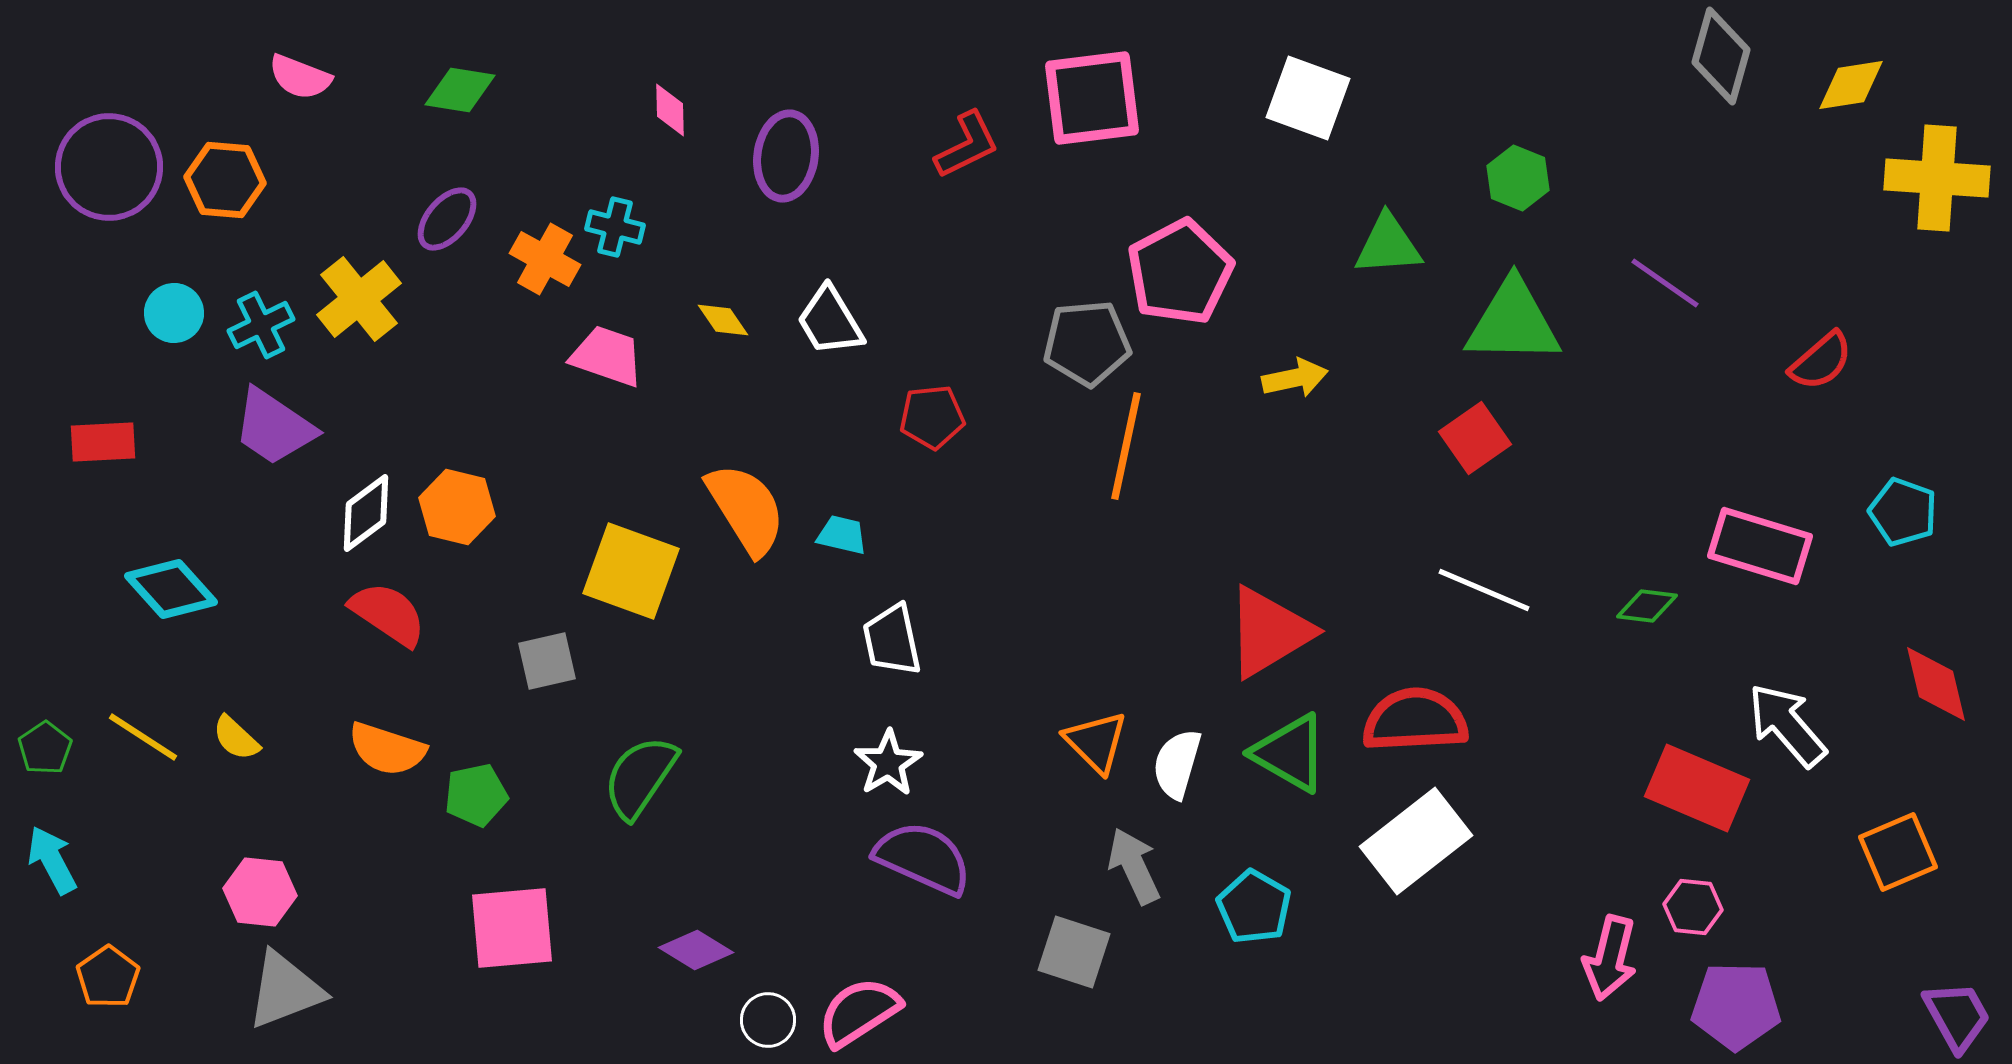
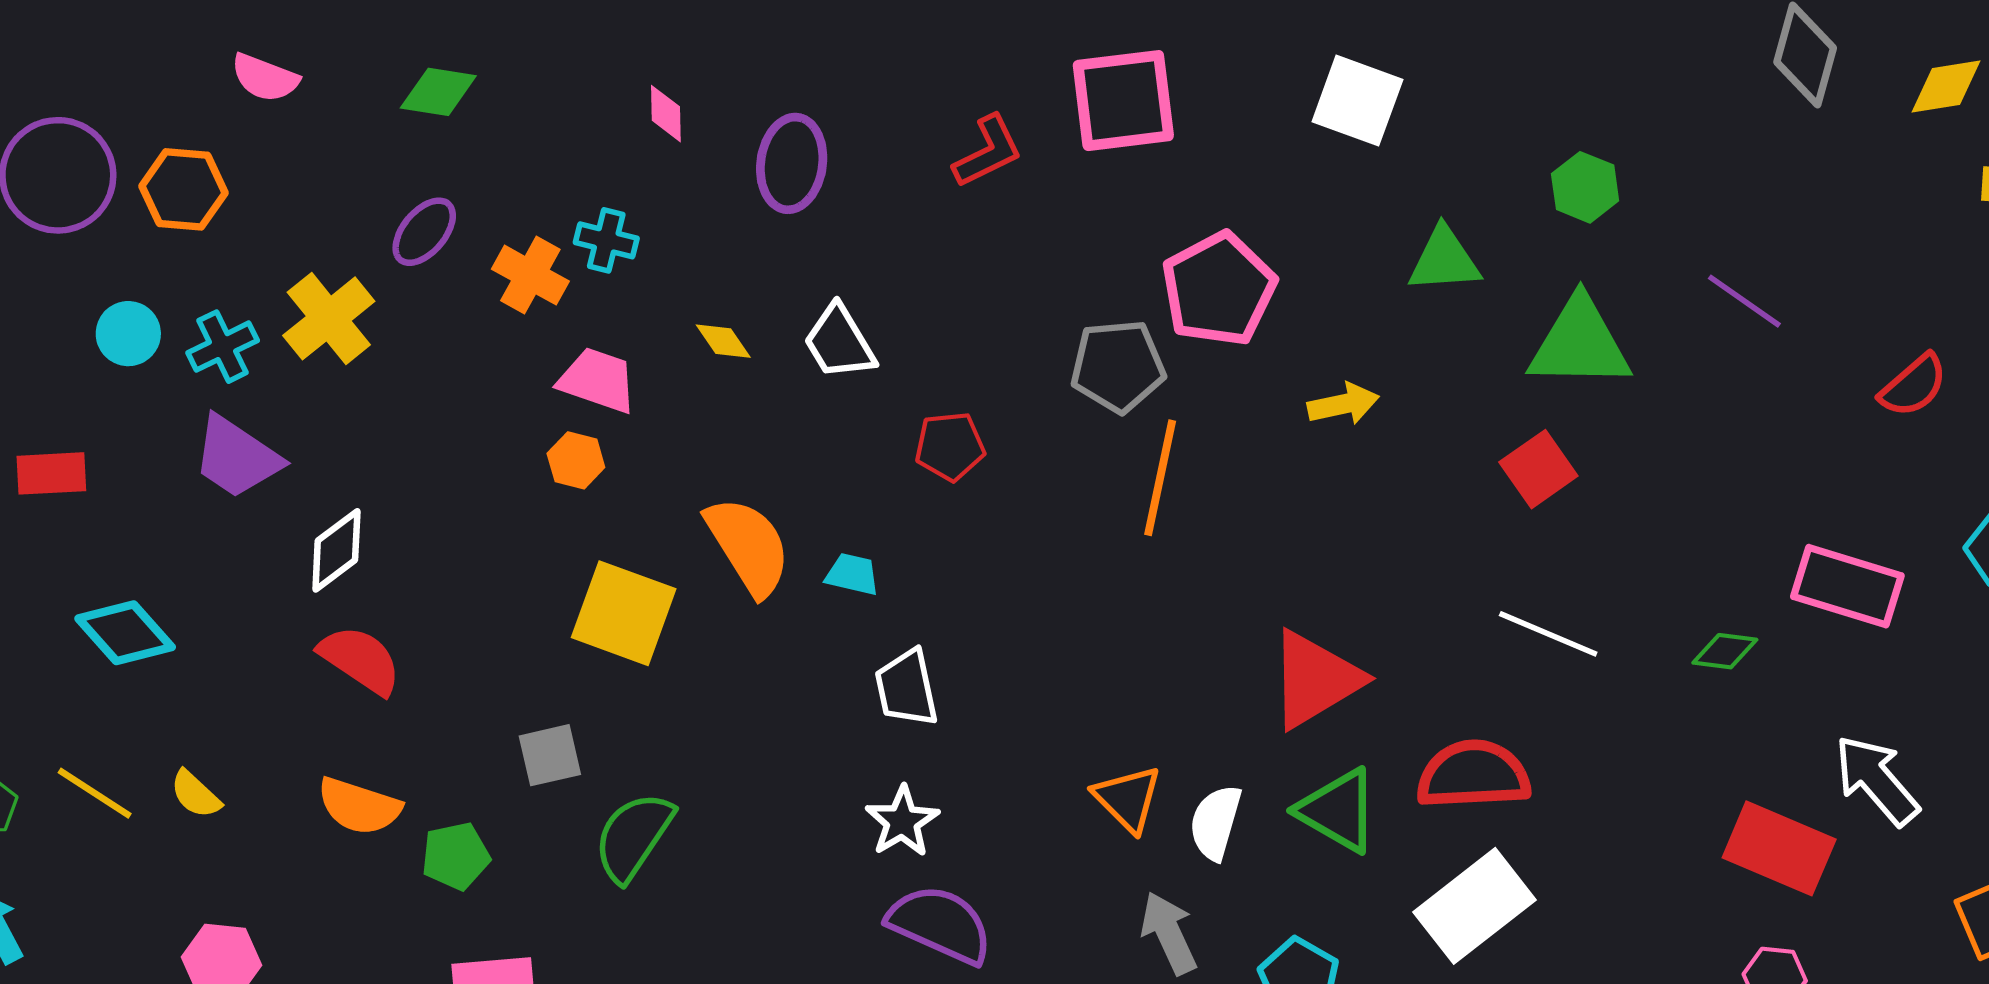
orange hexagon: (457, 507) -> (576, 460), moved, size x0.7
gray square: (547, 661) -> (550, 755), moved

